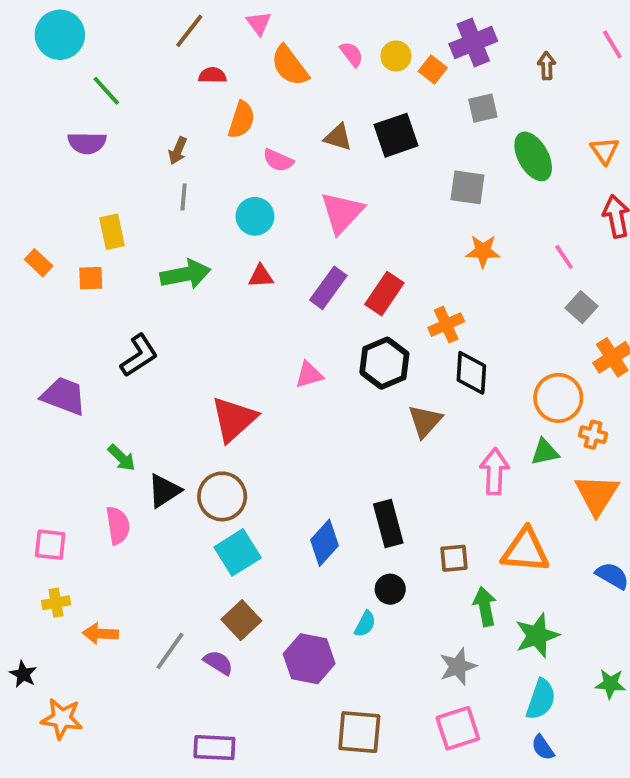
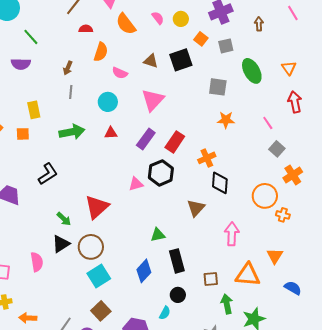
orange square: (433, 70) -> (201, 39), moved
black hexagon: (384, 363) -> (161, 173), moved
green triangle: (545, 452) -> (158, 235), moved
green arrow: (122, 458) -> (64, 219), moved
orange triangle: (597, 495) -> (275, 256), moved, size x0.7

